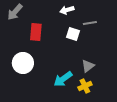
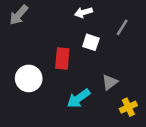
gray line: (90, 23) -> (122, 27), moved, turned -48
red rectangle: (36, 32) -> (62, 59), moved
yellow cross: (85, 86) -> (128, 107), moved

